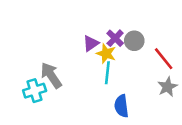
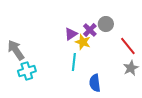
gray circle: (134, 41) -> (106, 24), moved
cyan line: (107, 73) -> (74, 62), moved
gray arrow: (51, 75) -> (16, 50), moved

